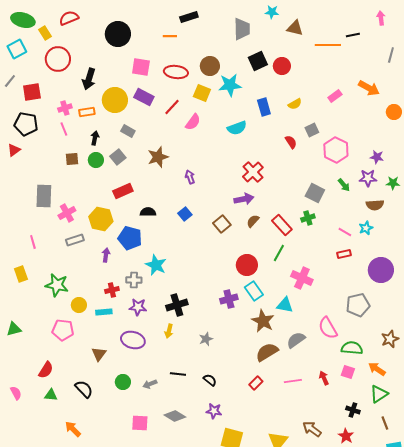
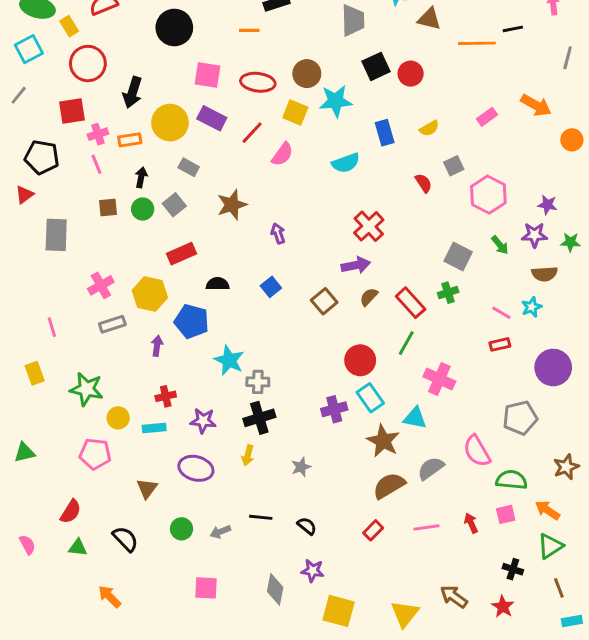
red square: (32, 92) -> (72, 111), moved
gray rectangle: (44, 196) -> (56, 235), moved
gray cross: (134, 280) -> (258, 382), moved
pink square: (348, 372) -> (506, 514), turned -32
gray diamond: (175, 416) -> (275, 589), moved, turned 70

